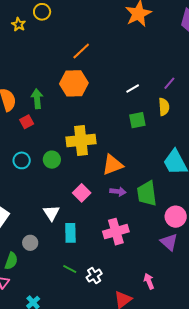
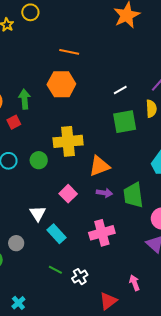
orange line: (81, 51) -> (69, 52), turned 54
green square: (137, 120) -> (125, 122), size x1.4
cyan rectangle: (70, 233) -> (56, 234), turned -42

